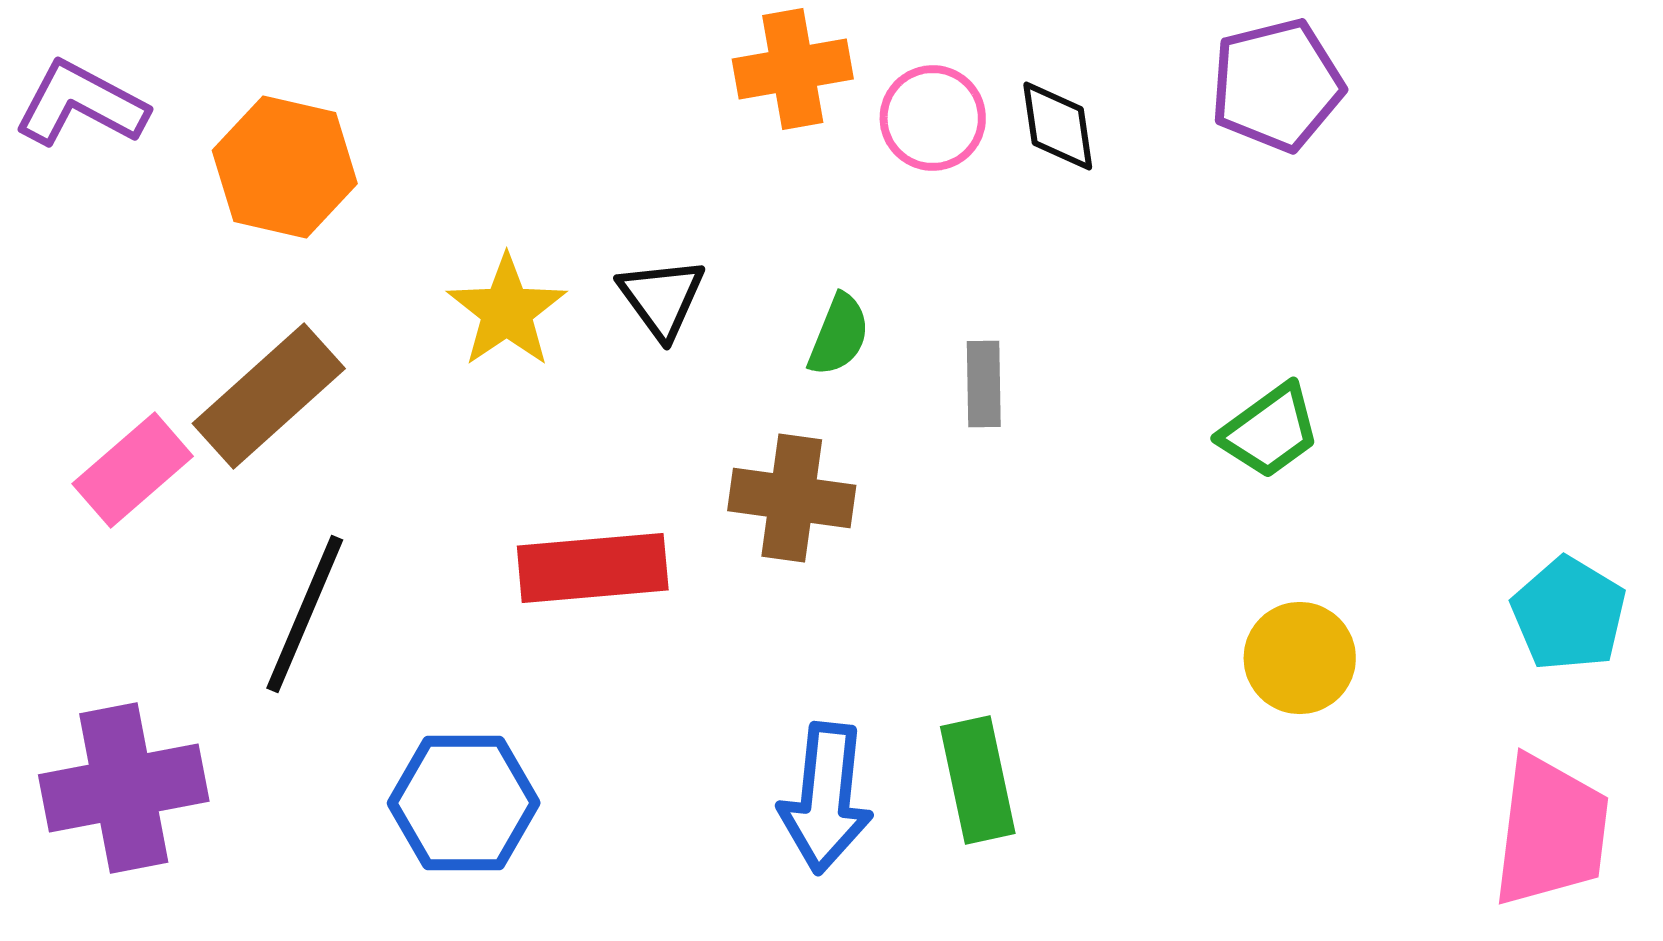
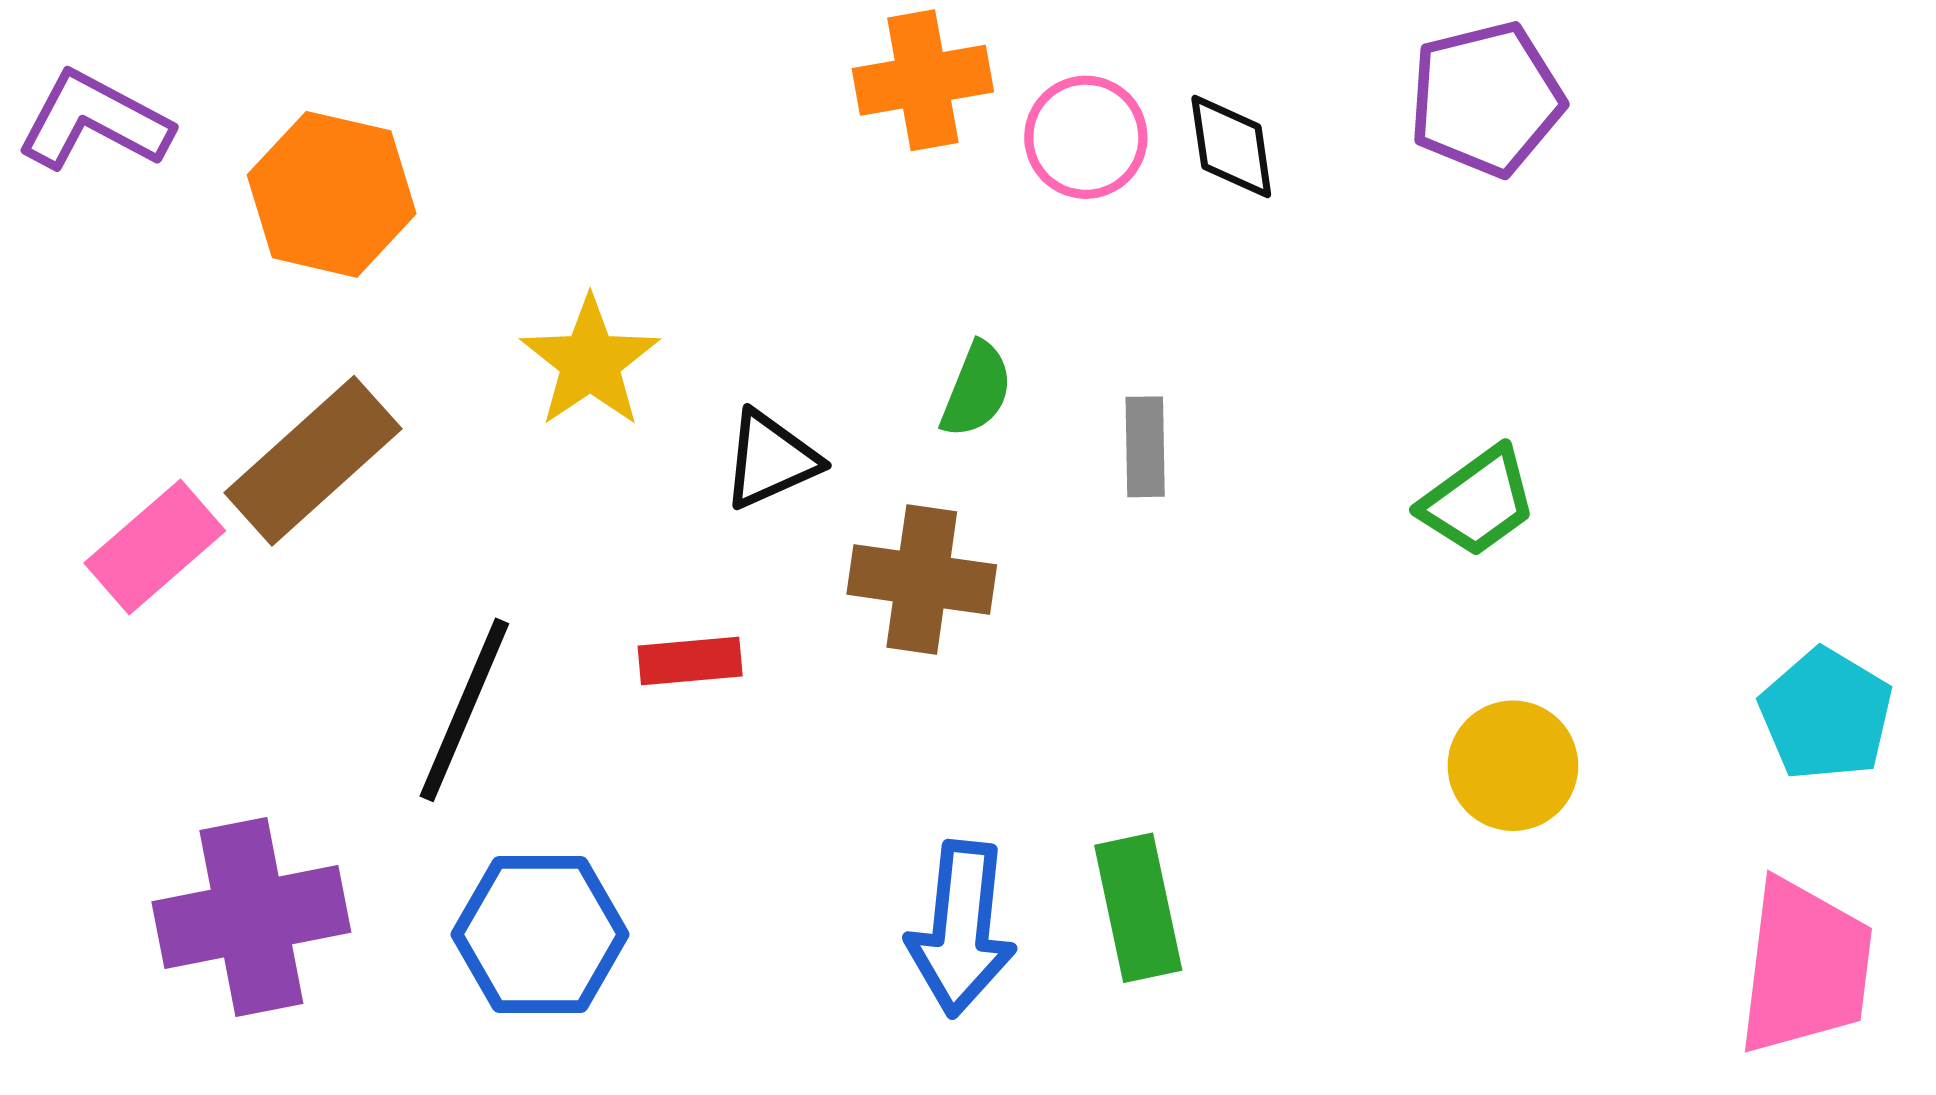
black triangle: (662, 298) -> (770, 460), moved, turned 42
red rectangle: (593, 568) -> (690, 661), size x0.6
black line: (305, 614) -> (464, 710), moved
purple cross: (124, 788) -> (251, 917), moved

